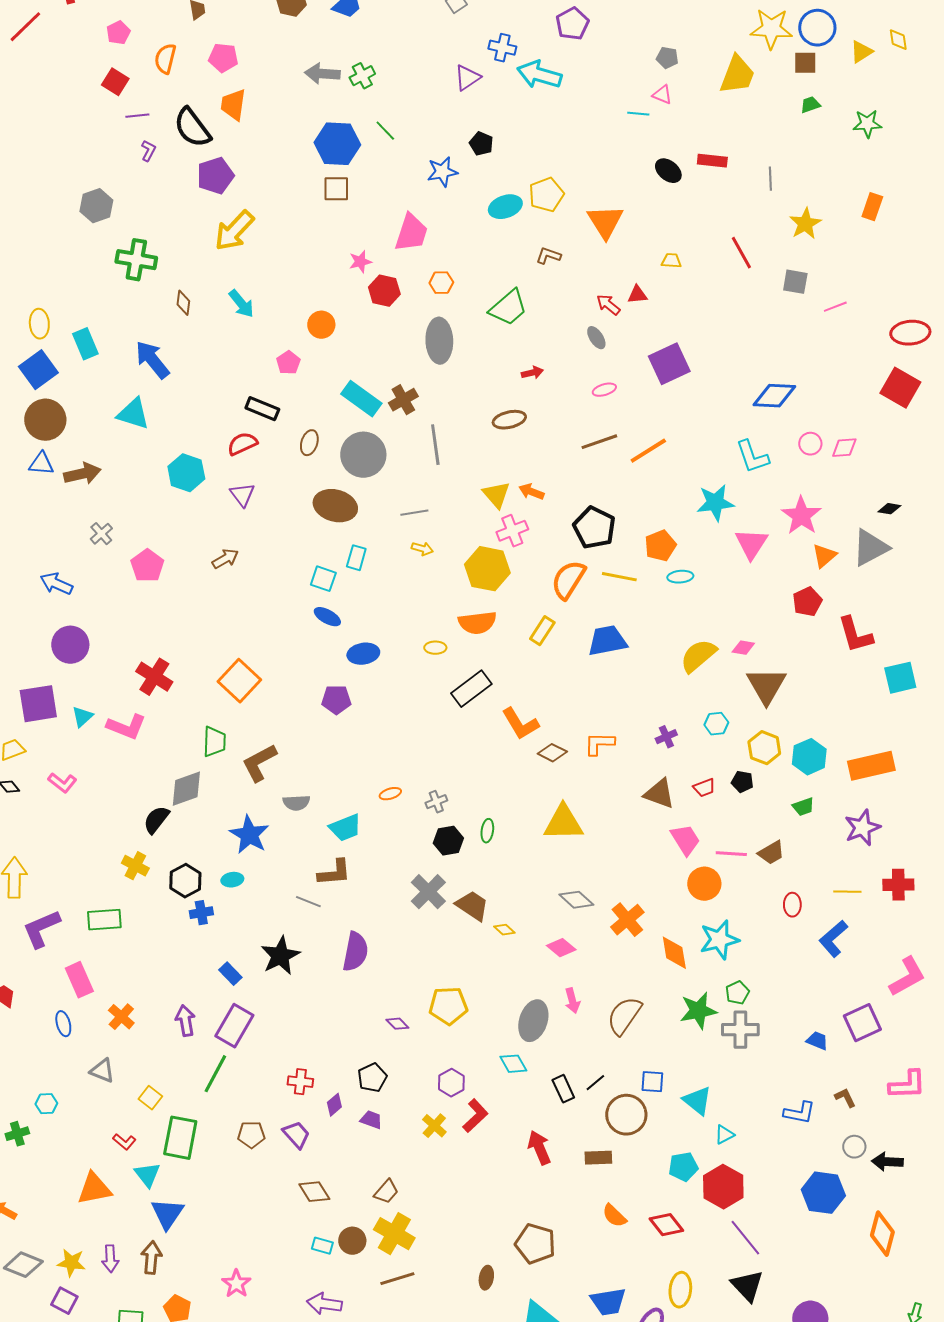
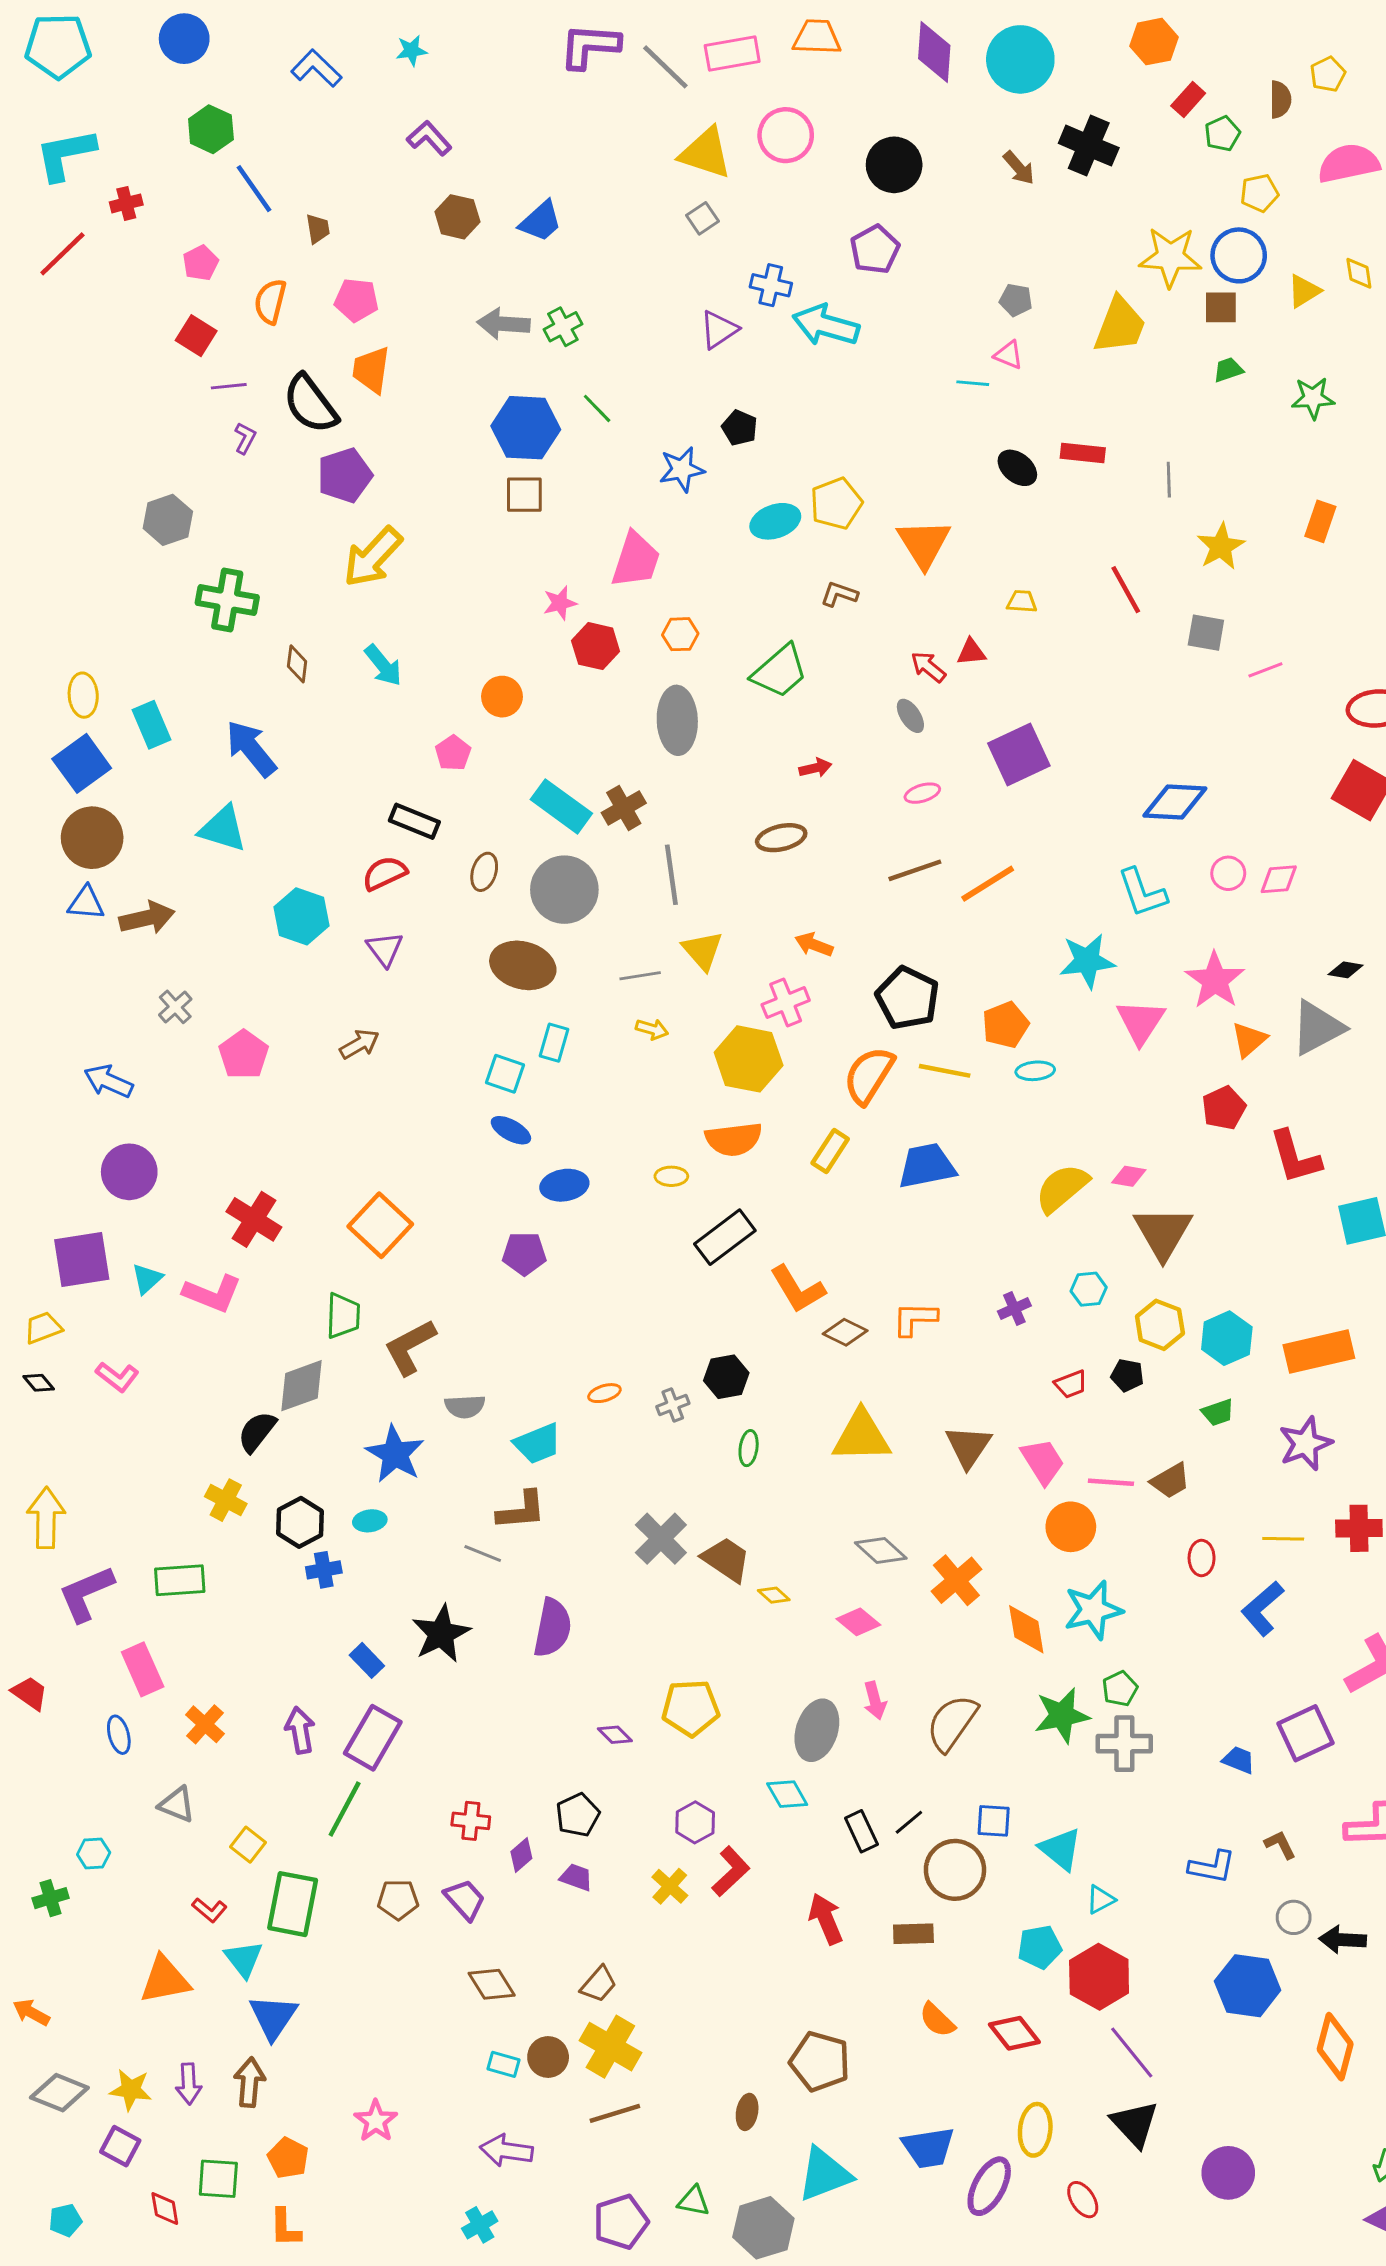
yellow triangle: (496, 495) -> (703, 951), moved
brown triangle: (659, 794) -> (968, 1447), moved, turned 44
black hexagon: (448, 841) -> (726, 1377), moved

